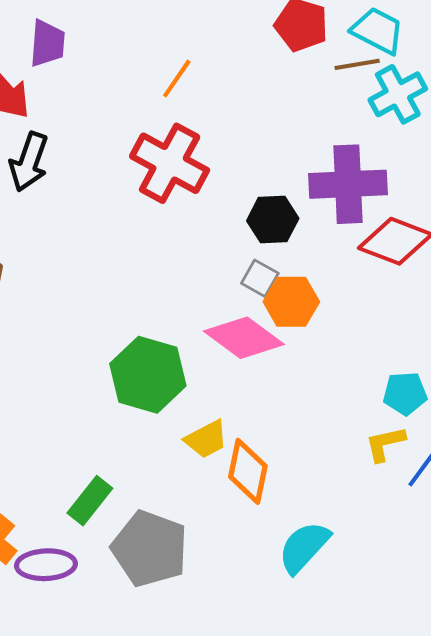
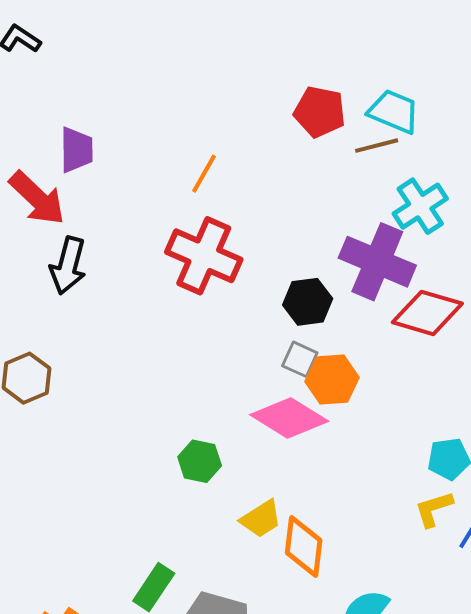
cyan cross: (398, 94) -> (420, 206), moved
purple cross: (348, 184) -> (377, 262), turned 30
green hexagon: (148, 375) -> (200, 461), size x0.6

